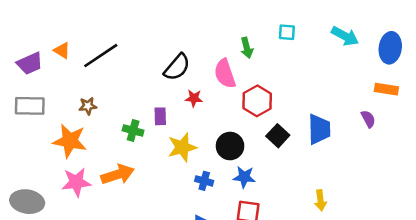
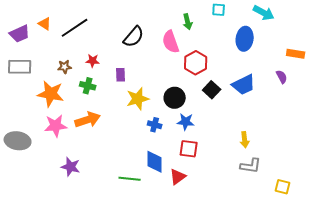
blue ellipse: (390, 48) -> (245, 39), moved
red star: (194, 98) -> (93, 61), moved
blue trapezoid: (319, 129) -> (244, 85), turned 65
green cross: (133, 131) -> (88, 86), moved

